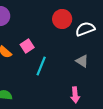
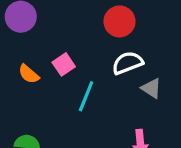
white semicircle: (85, 29) -> (127, 63), moved

